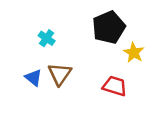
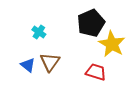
yellow star: (134, 53) -> (112, 44), size x1.5

